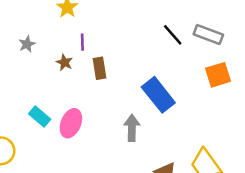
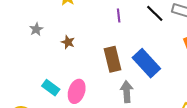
purple line: (82, 42) -> (119, 15), moved
brown rectangle: (100, 68) -> (112, 59), moved, size x1.4

